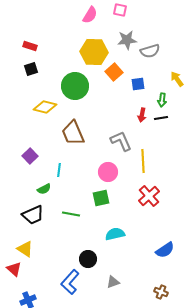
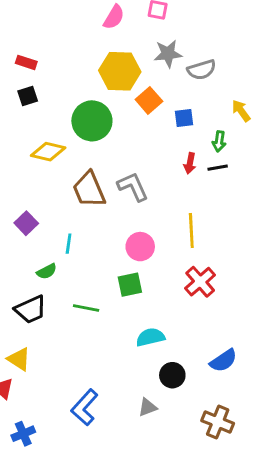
gray L-shape: (121, 141) -> (133, 187), moved
black circle: (88, 259) -> (172, 375), moved
brown cross: (161, 292) -> (218, 422), size x1.5

